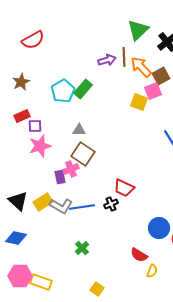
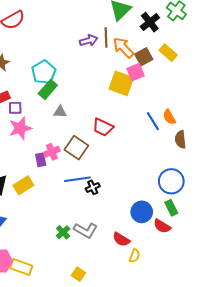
green rectangle: (83, 89) -> (48, 89), moved
yellow square: (139, 102) -> (121, 83), size x1.4
brown square: (83, 154) -> (76, 148), moved
red trapezoid: (124, 188) -> (103, 127), moved
gray L-shape: (61, 206) -> (86, 230), moved
blue line: (82, 207) -> (77, 179), moved

